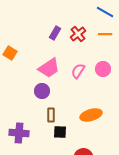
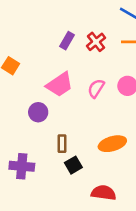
purple circle: (42, 91) -> (38, 112), moved
black square: (60, 132) -> (73, 165), turned -32

